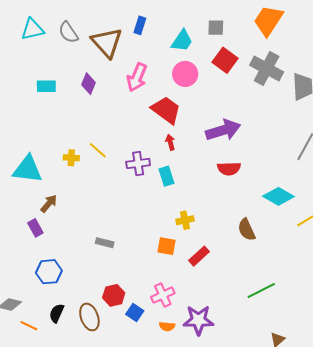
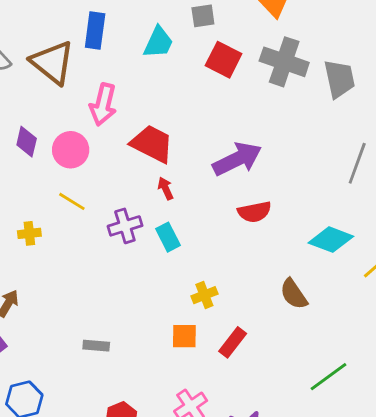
blue rectangle: (140, 25) -> (95, 30), size x1.4
pink circle: (185, 74) -> (71, 150), moved
purple diamond: (88, 84) -> (27, 142), moved
yellow line: (98, 150) -> (72, 201), moved

